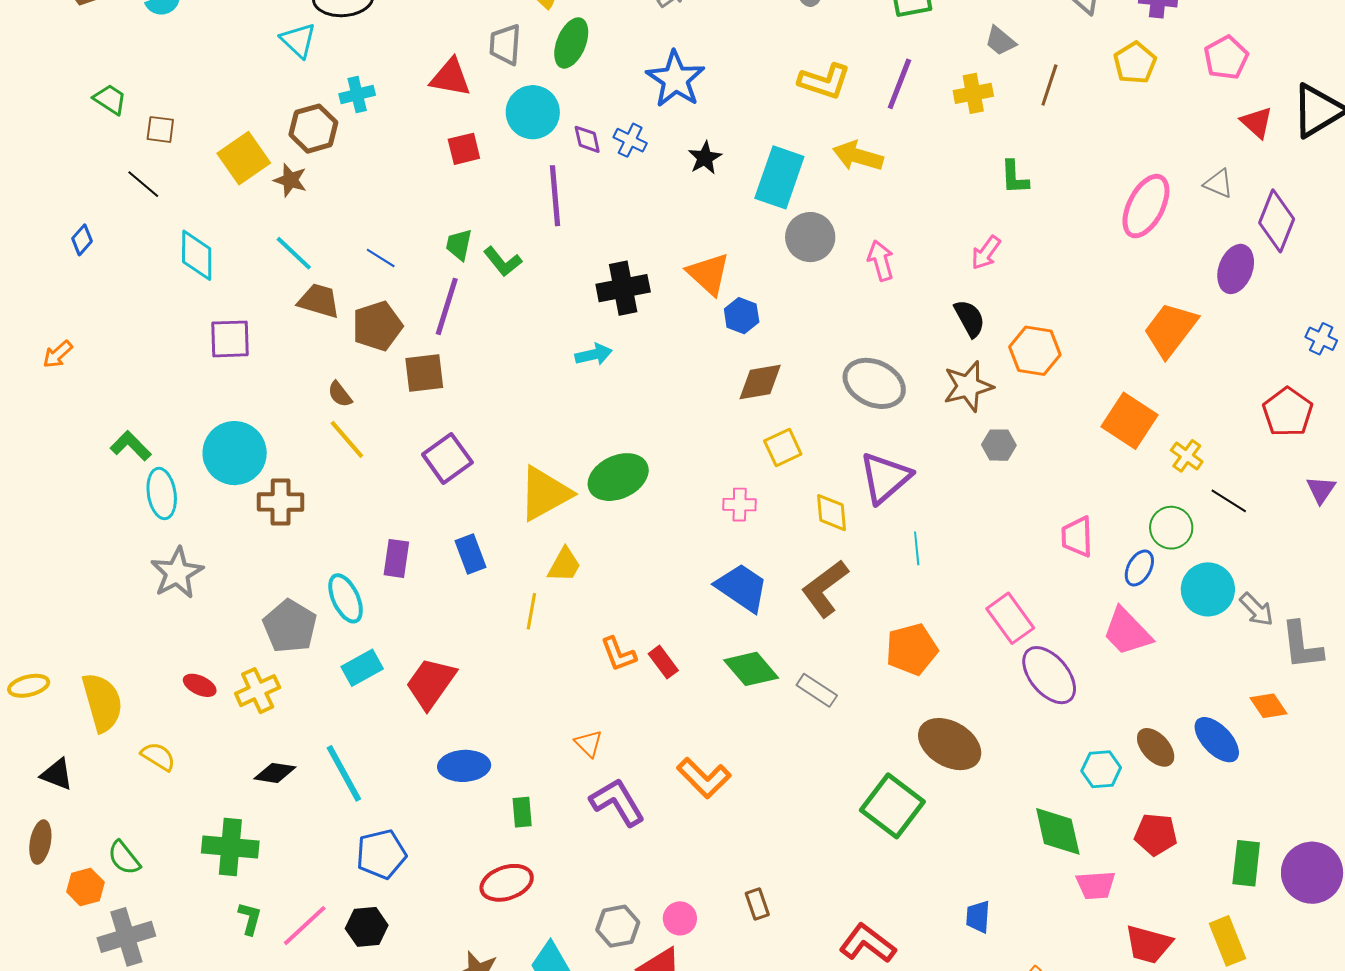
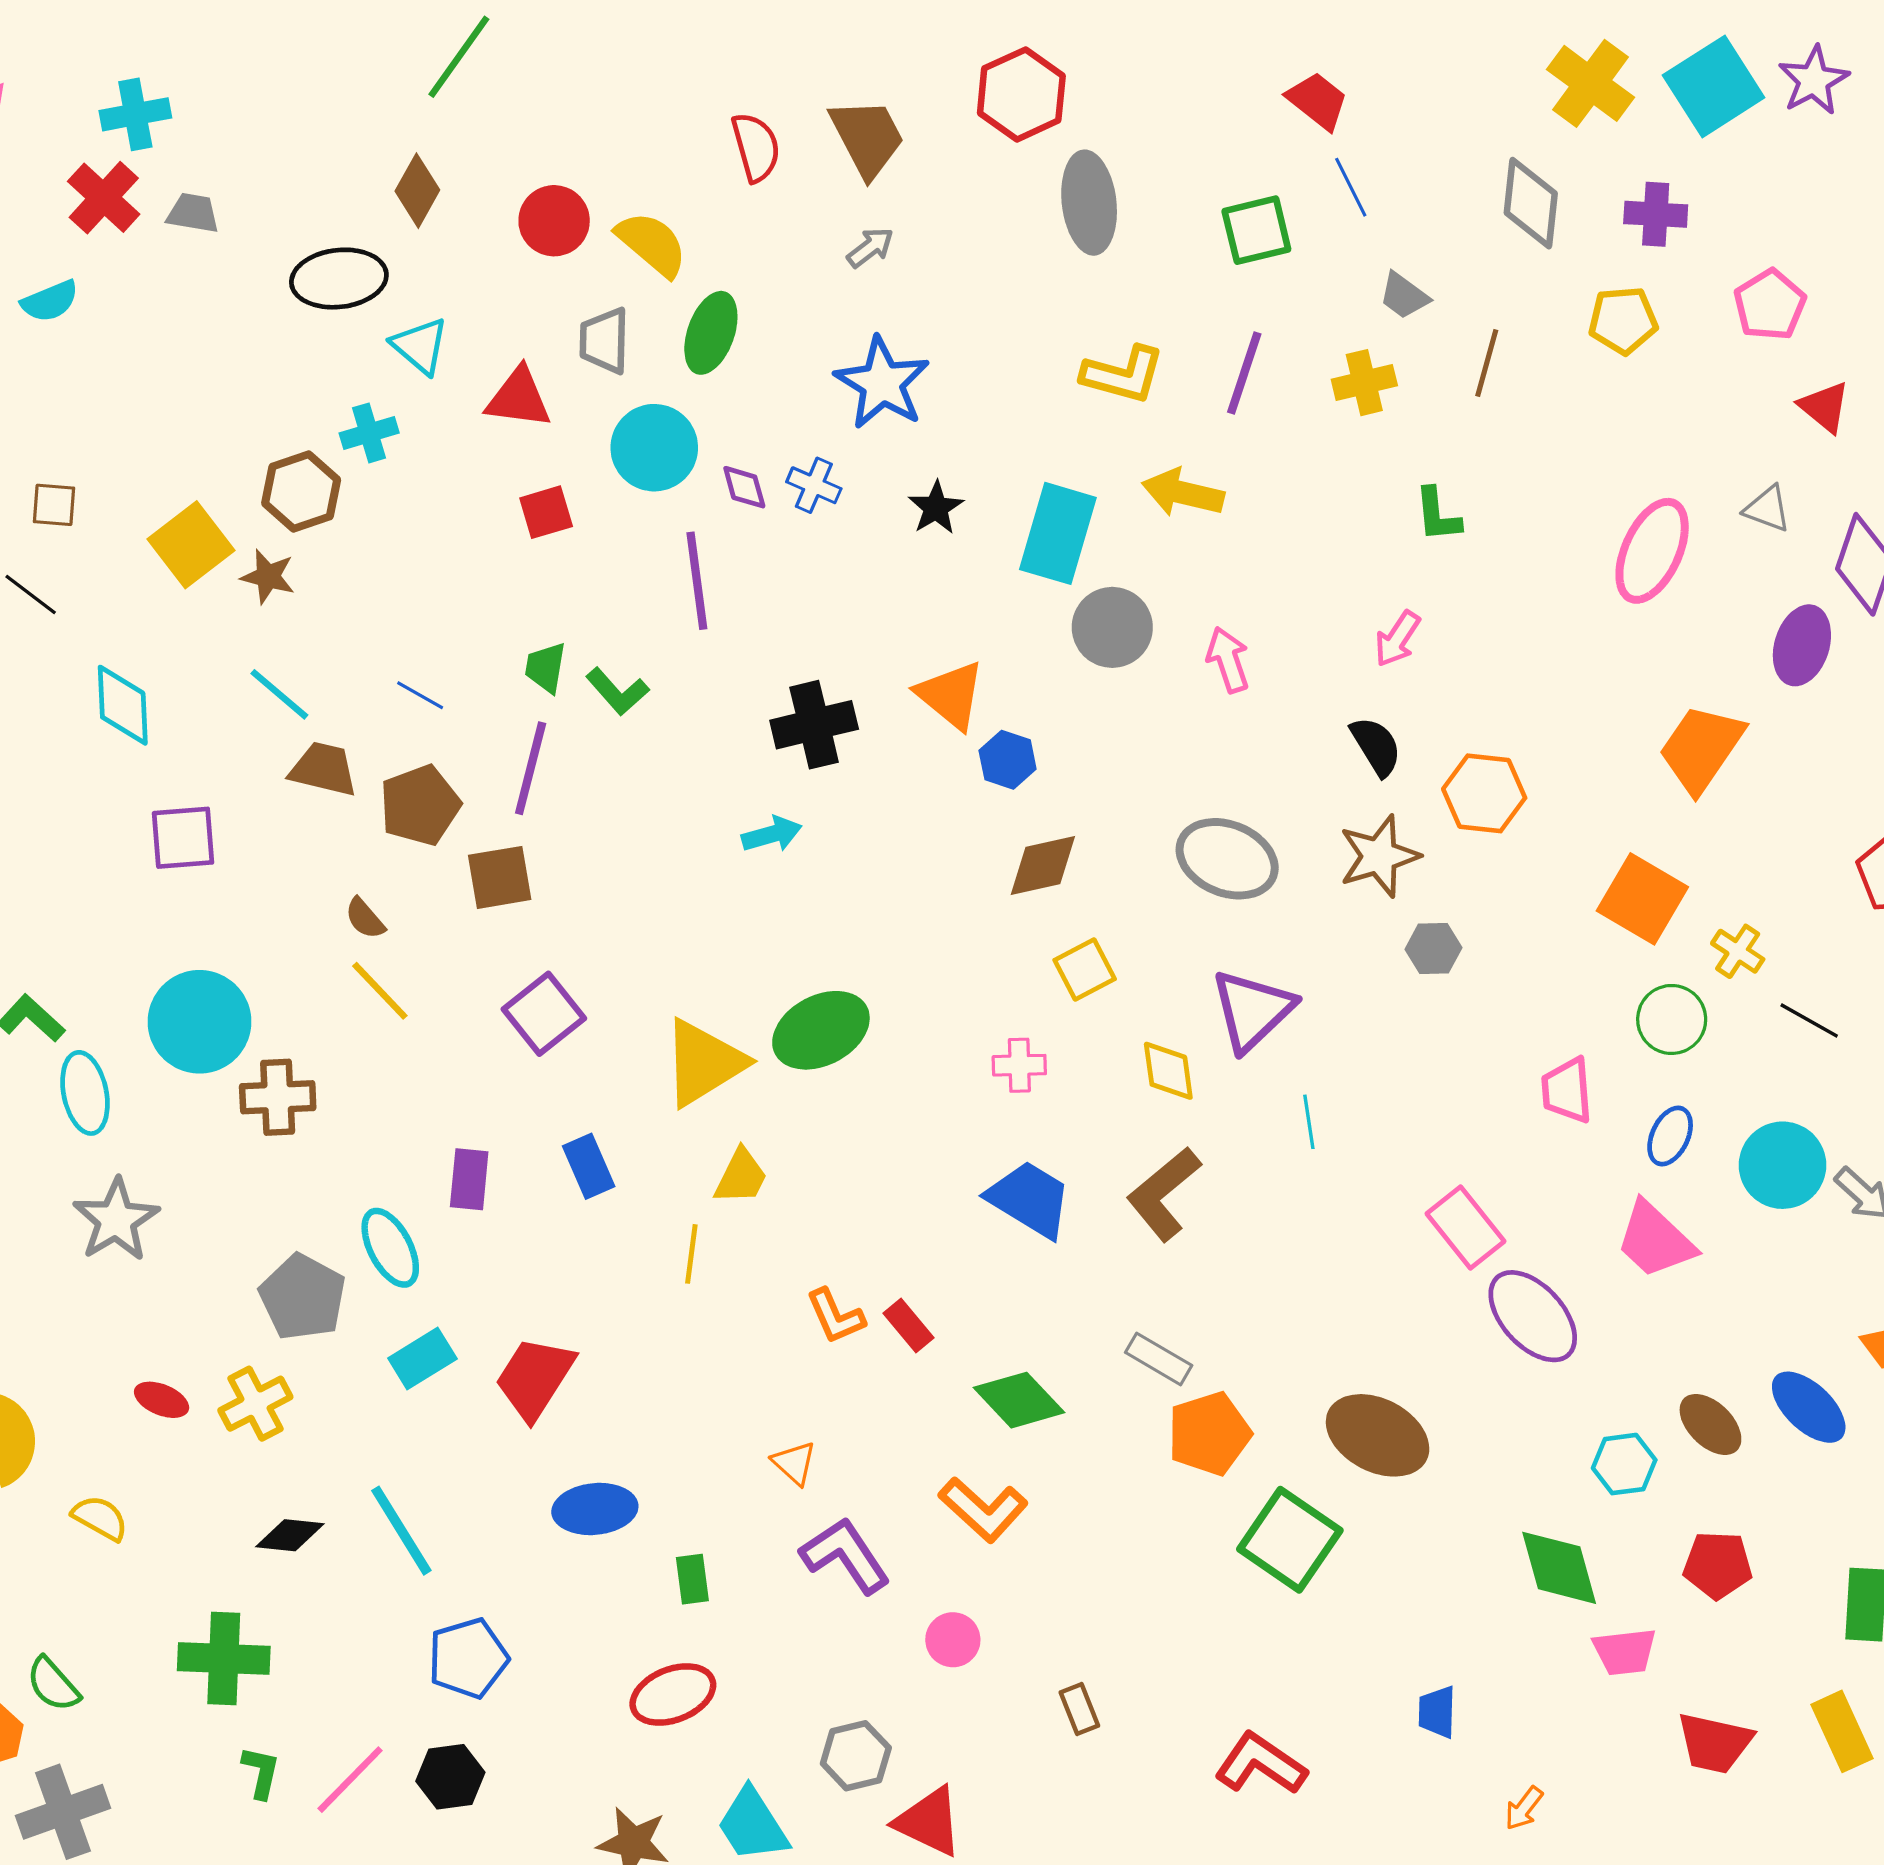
cyan triangle: (298, 40) -> (420, 346), moved
yellow pentagon: (1135, 63) -> (1623, 320), turned 30
green circle: (1171, 528) -> (1672, 1019), moved
orange pentagon: (912, 649) -> (1209, 1434), moved
green diamond: (751, 669) -> (1019, 1400), moved
pink circle: (680, 918) -> (953, 1640), moved

